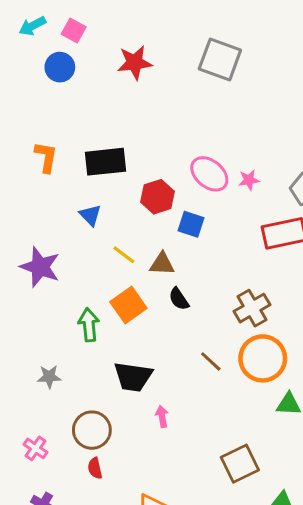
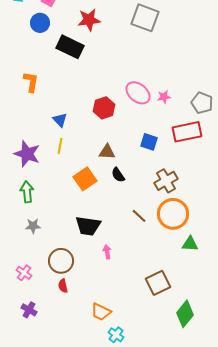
black rectangle: (106, 162) -> (70, 47), moved, turned 32
blue square: (191, 224) -> (149, 142), moved
yellow line: (124, 255) -> (60, 146), moved, turned 63
green arrow: (89, 325) -> (27, 192), moved

